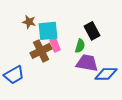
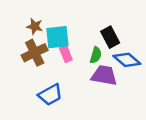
brown cross: (41, 51) -> (35, 53), moved
blue diamond: (106, 74) -> (127, 60), moved, turned 40
blue trapezoid: (14, 75) -> (50, 95), moved

